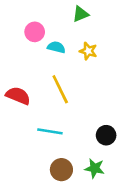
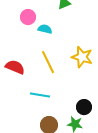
yellow star: (88, 51) -> (82, 57), moved, size x1.5
black circle: (106, 135) -> (84, 107), moved

